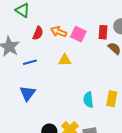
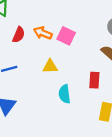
red rectangle: (103, 32) -> (94, 80), moved
cyan semicircle: (88, 100) -> (64, 94), moved

